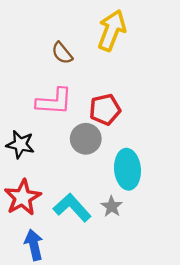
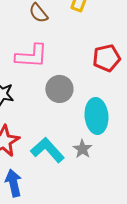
red pentagon: (105, 109) -> (106, 58), moved

